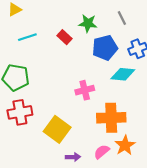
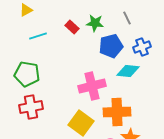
red rectangle: (65, 37) -> (72, 27), moved
pink cross: (85, 90) -> (92, 86), size x1.5
yellow square: (57, 129) -> (81, 123), moved

